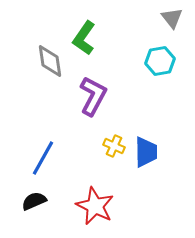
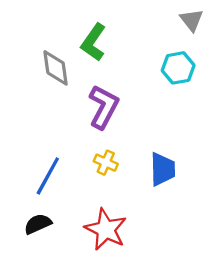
yellow cross: (114, 146) -> (106, 163), moved

